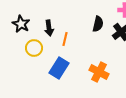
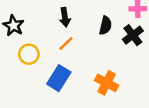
black arrow: (49, 28) -> (65, 17), moved
orange line: (65, 39) -> (66, 43), turned 32

